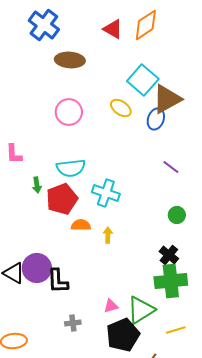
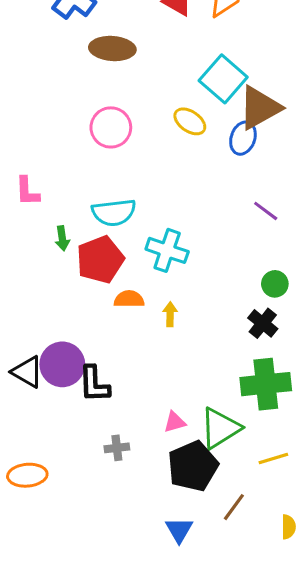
black cross: (169, 255) -> (263, 323), moved

